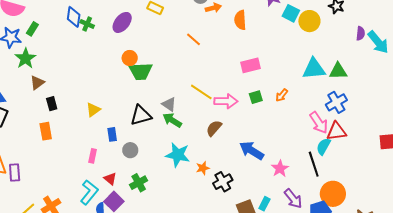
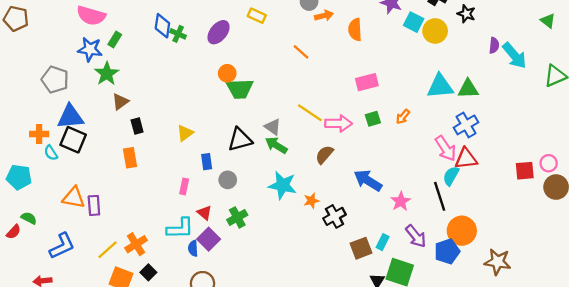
cyan L-shape: (89, 192) -> (180, 228), turned 50

